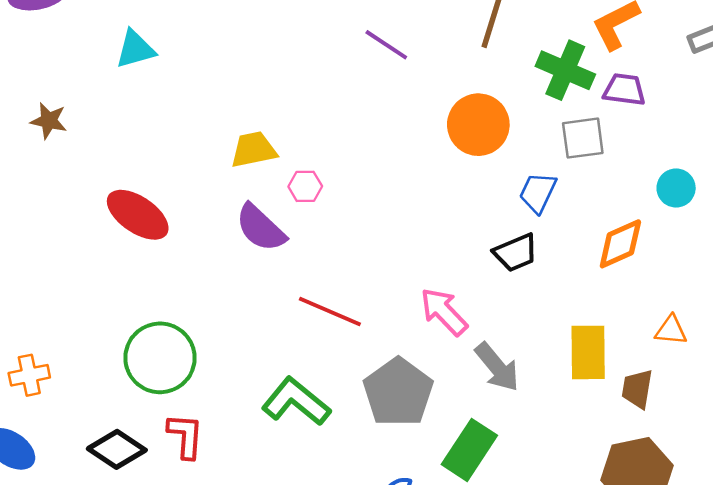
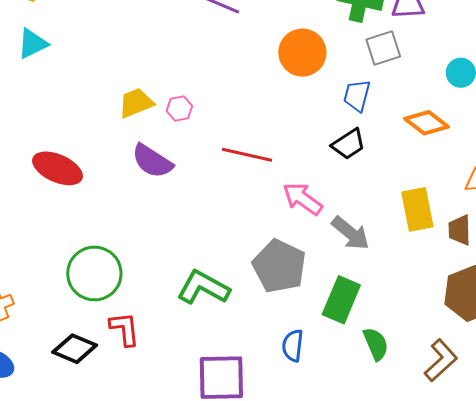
pink hexagon: (305, 186) -> (179, 109), moved
orange diamond: (620, 244) -> (427, 123), turned 72
red line: (330, 311) -> (247, 155), moved

